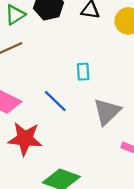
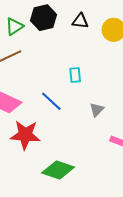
gray triangle: (107, 112) -> (97, 110), size x0.6

